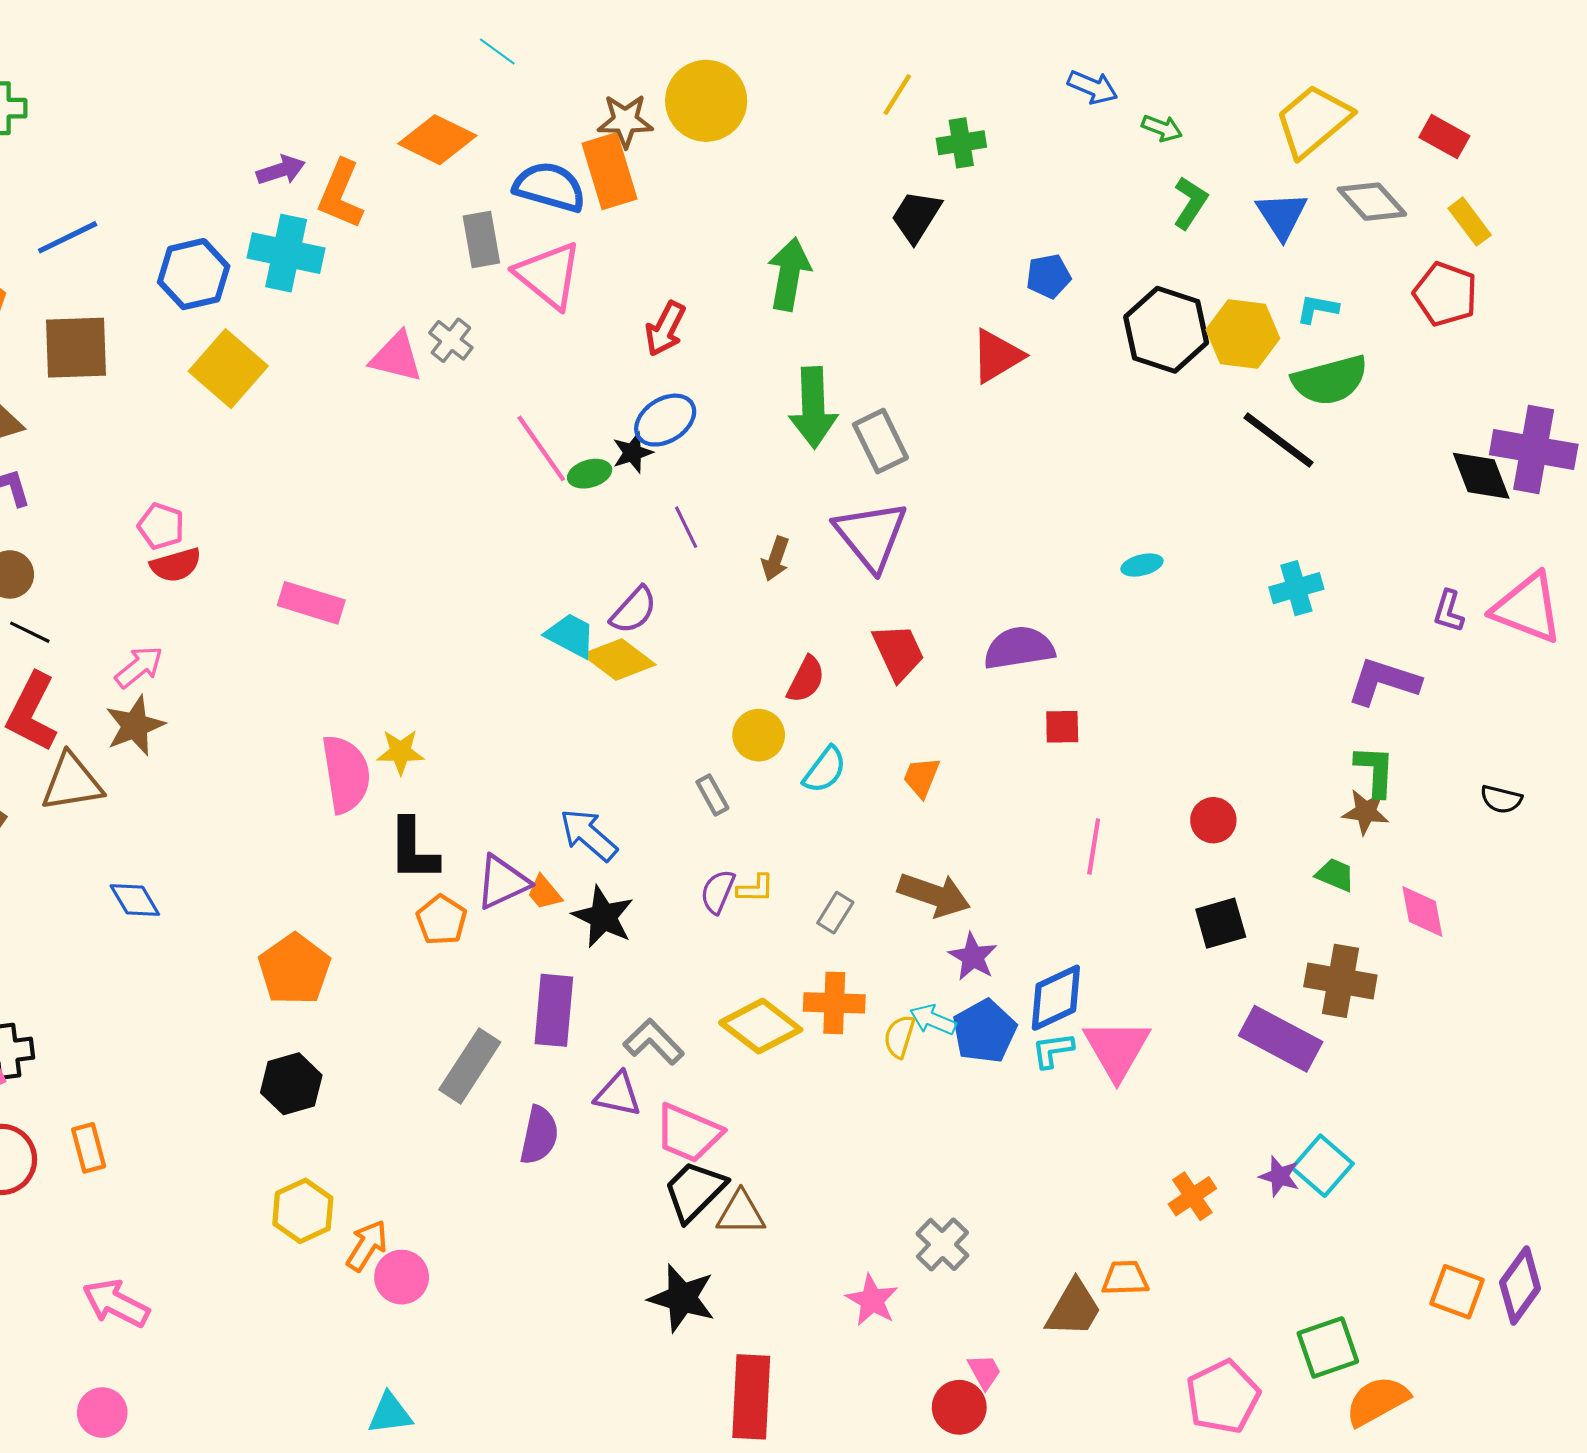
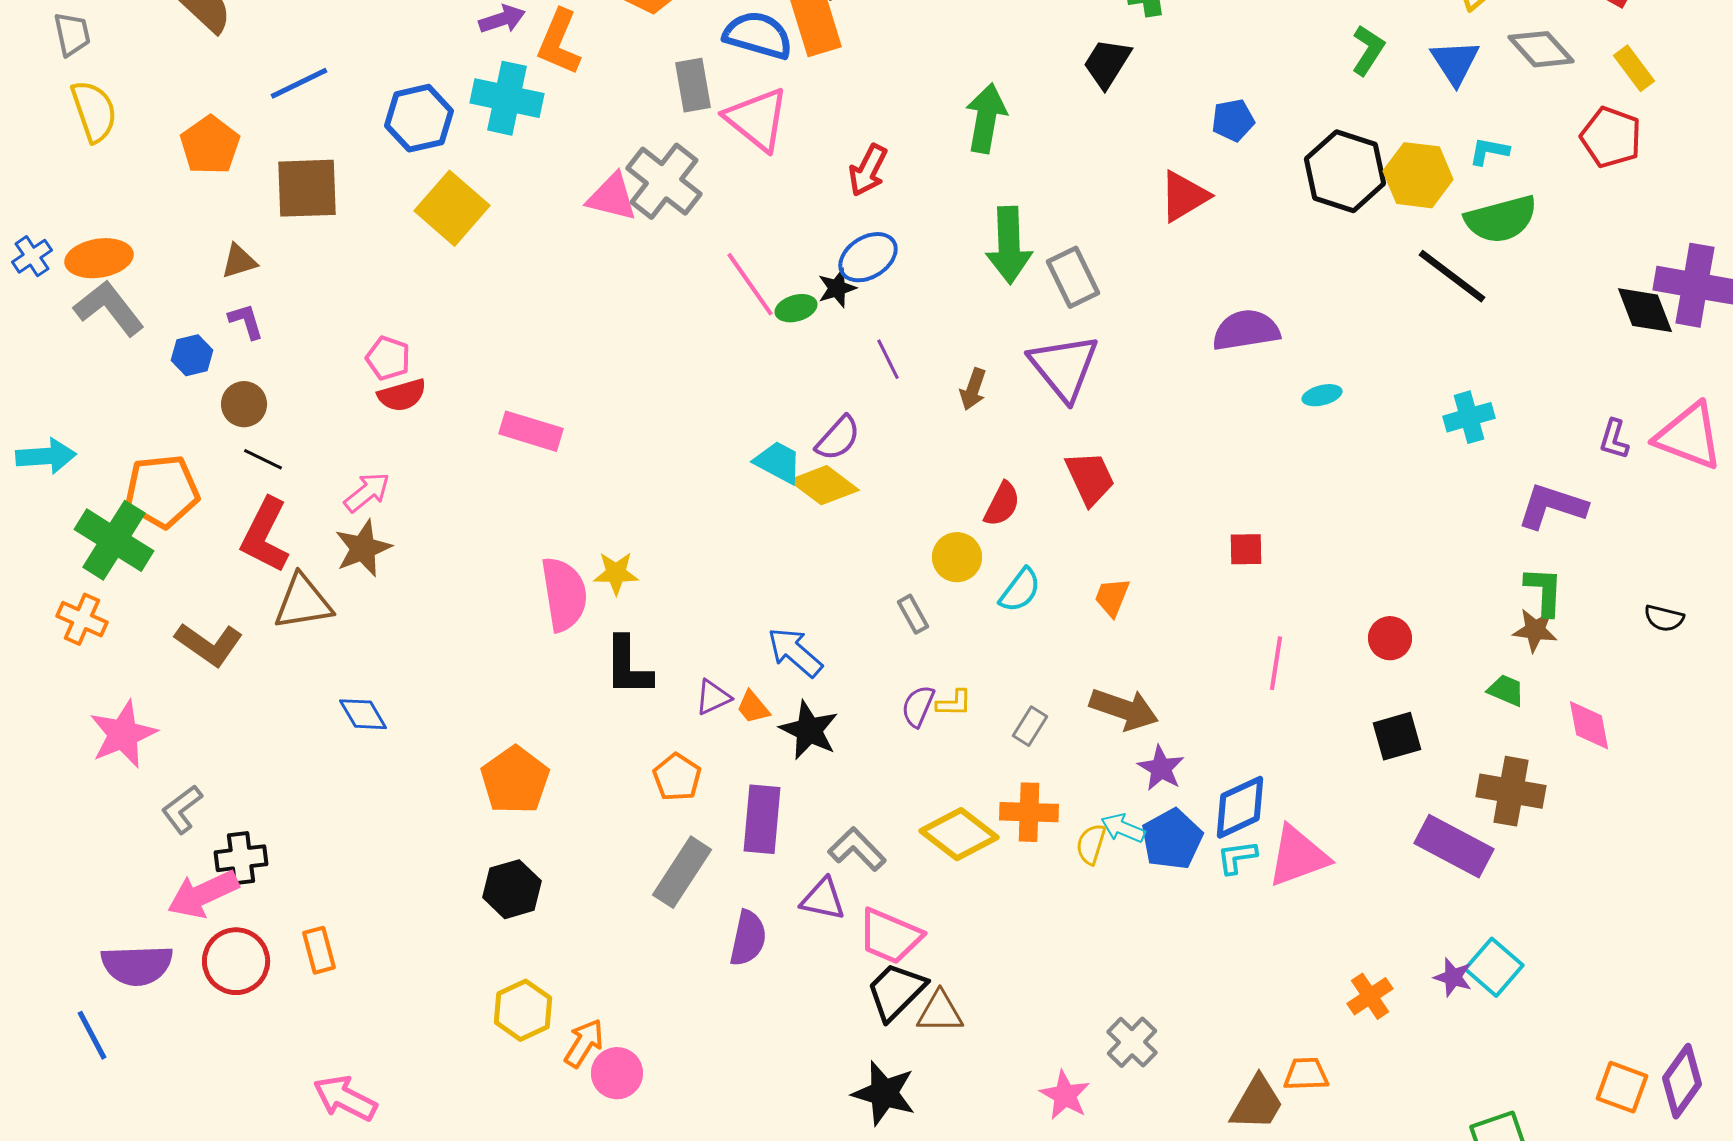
gray cross: (451, 340) -> (664, 181), size x1.8
purple semicircle: (1019, 648) -> (1246, 330), moved
purple triangle: (502, 882) -> (713, 697), size x0.7
orange pentagon: (441, 920) -> (677, 777), moved
pink triangle: (1117, 1049) -> (1298, 856), turned 40

